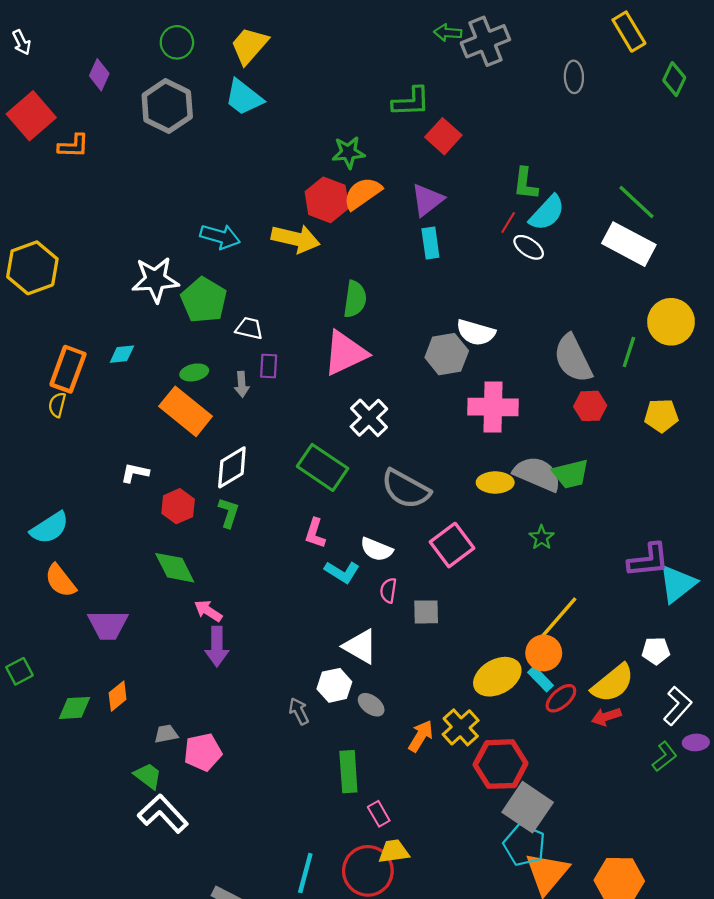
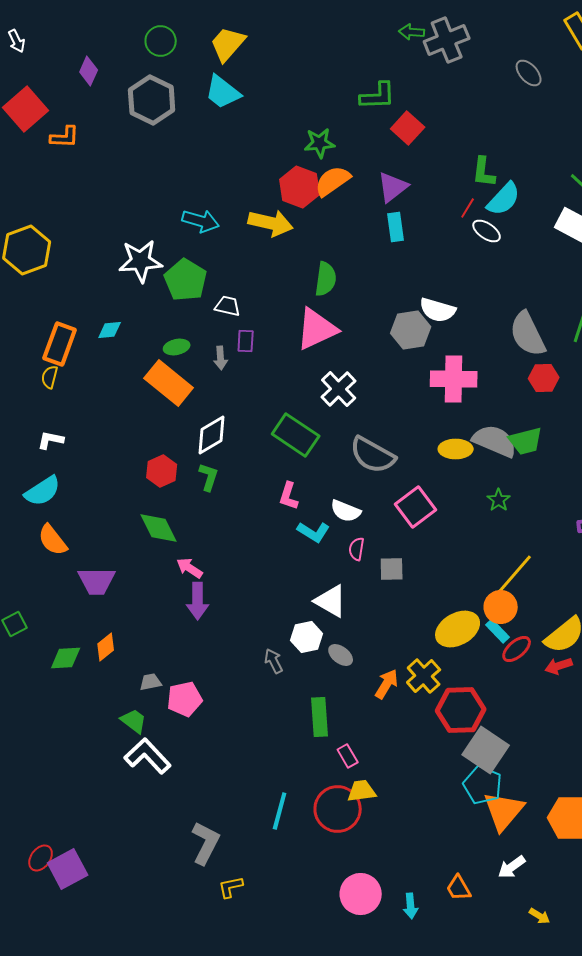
gray ellipse: (574, 77) -> (529, 73), turned -40
white L-shape: (135, 473) -> (51, 440), moved

